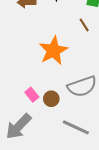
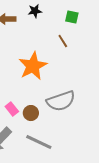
gray line: (76, 127) -> (39, 142), moved

